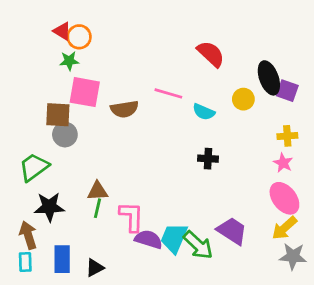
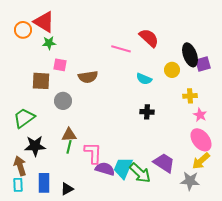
red triangle: (62, 31) -> (44, 22), size x1.6
orange circle: (79, 37) -> (23, 30), moved
purple square: (287, 91) -> (203, 64), turned -35
pink square: (85, 92) -> (60, 65), size x0.6
pink line: (168, 93) -> (121, 49), moved
gray circle: (65, 135) -> (63, 101), moved
yellow cross: (287, 136) -> (190, 96), moved
gray star: (293, 256) -> (190, 181), moved

